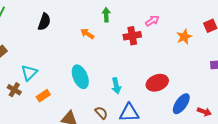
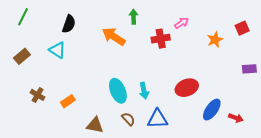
orange arrow: (87, 34) -> (114, 37), size x1.6
cyan triangle: (29, 73) -> (57, 50), moved, turned -42
cyan ellipse: (80, 77) -> (118, 91), moved

